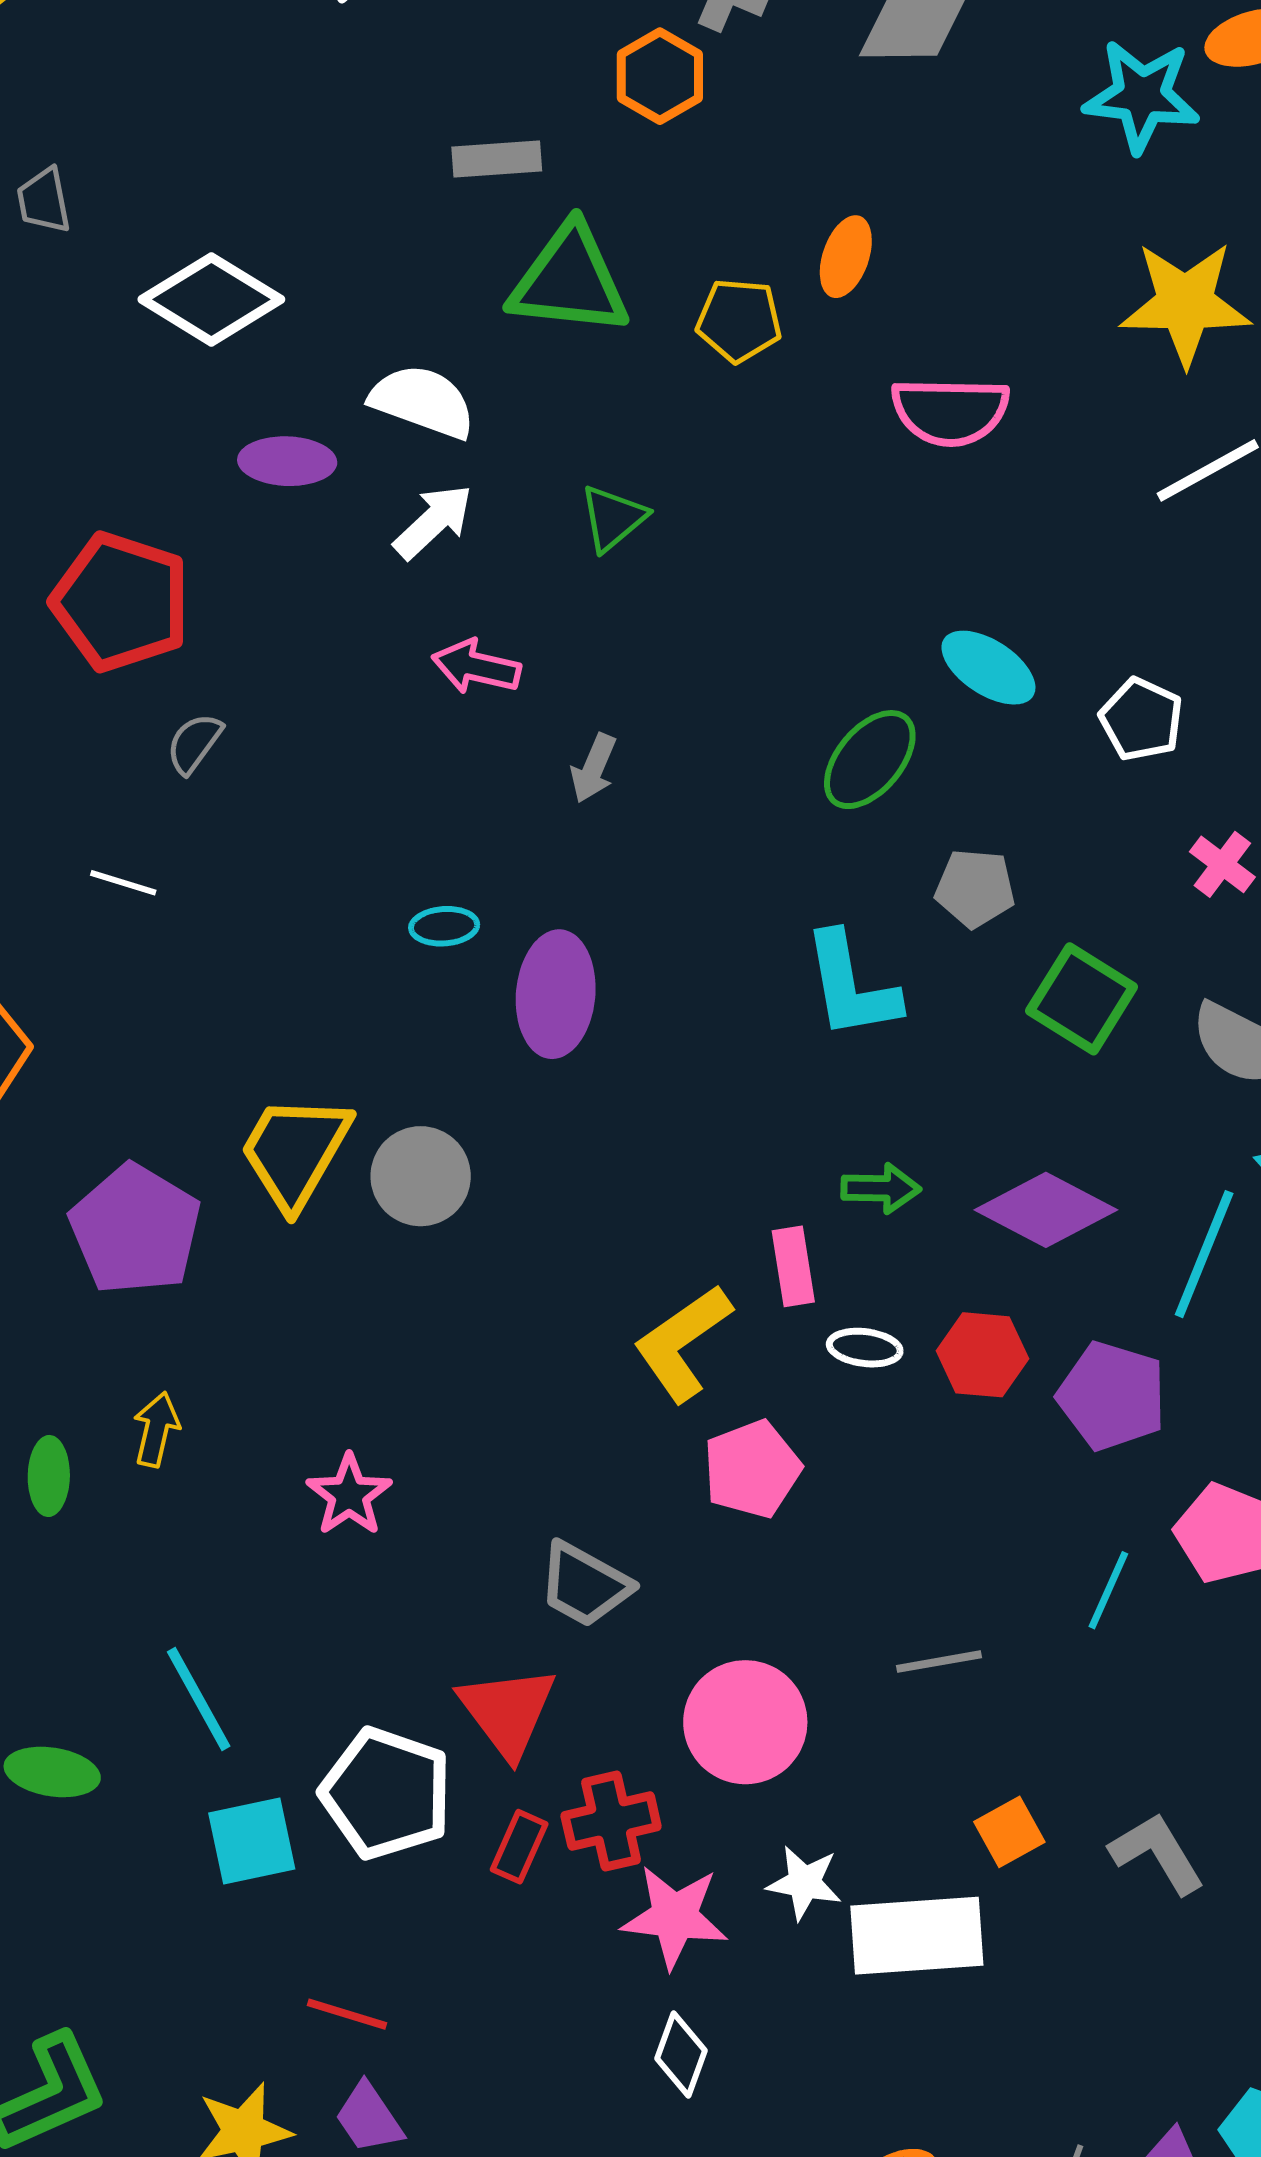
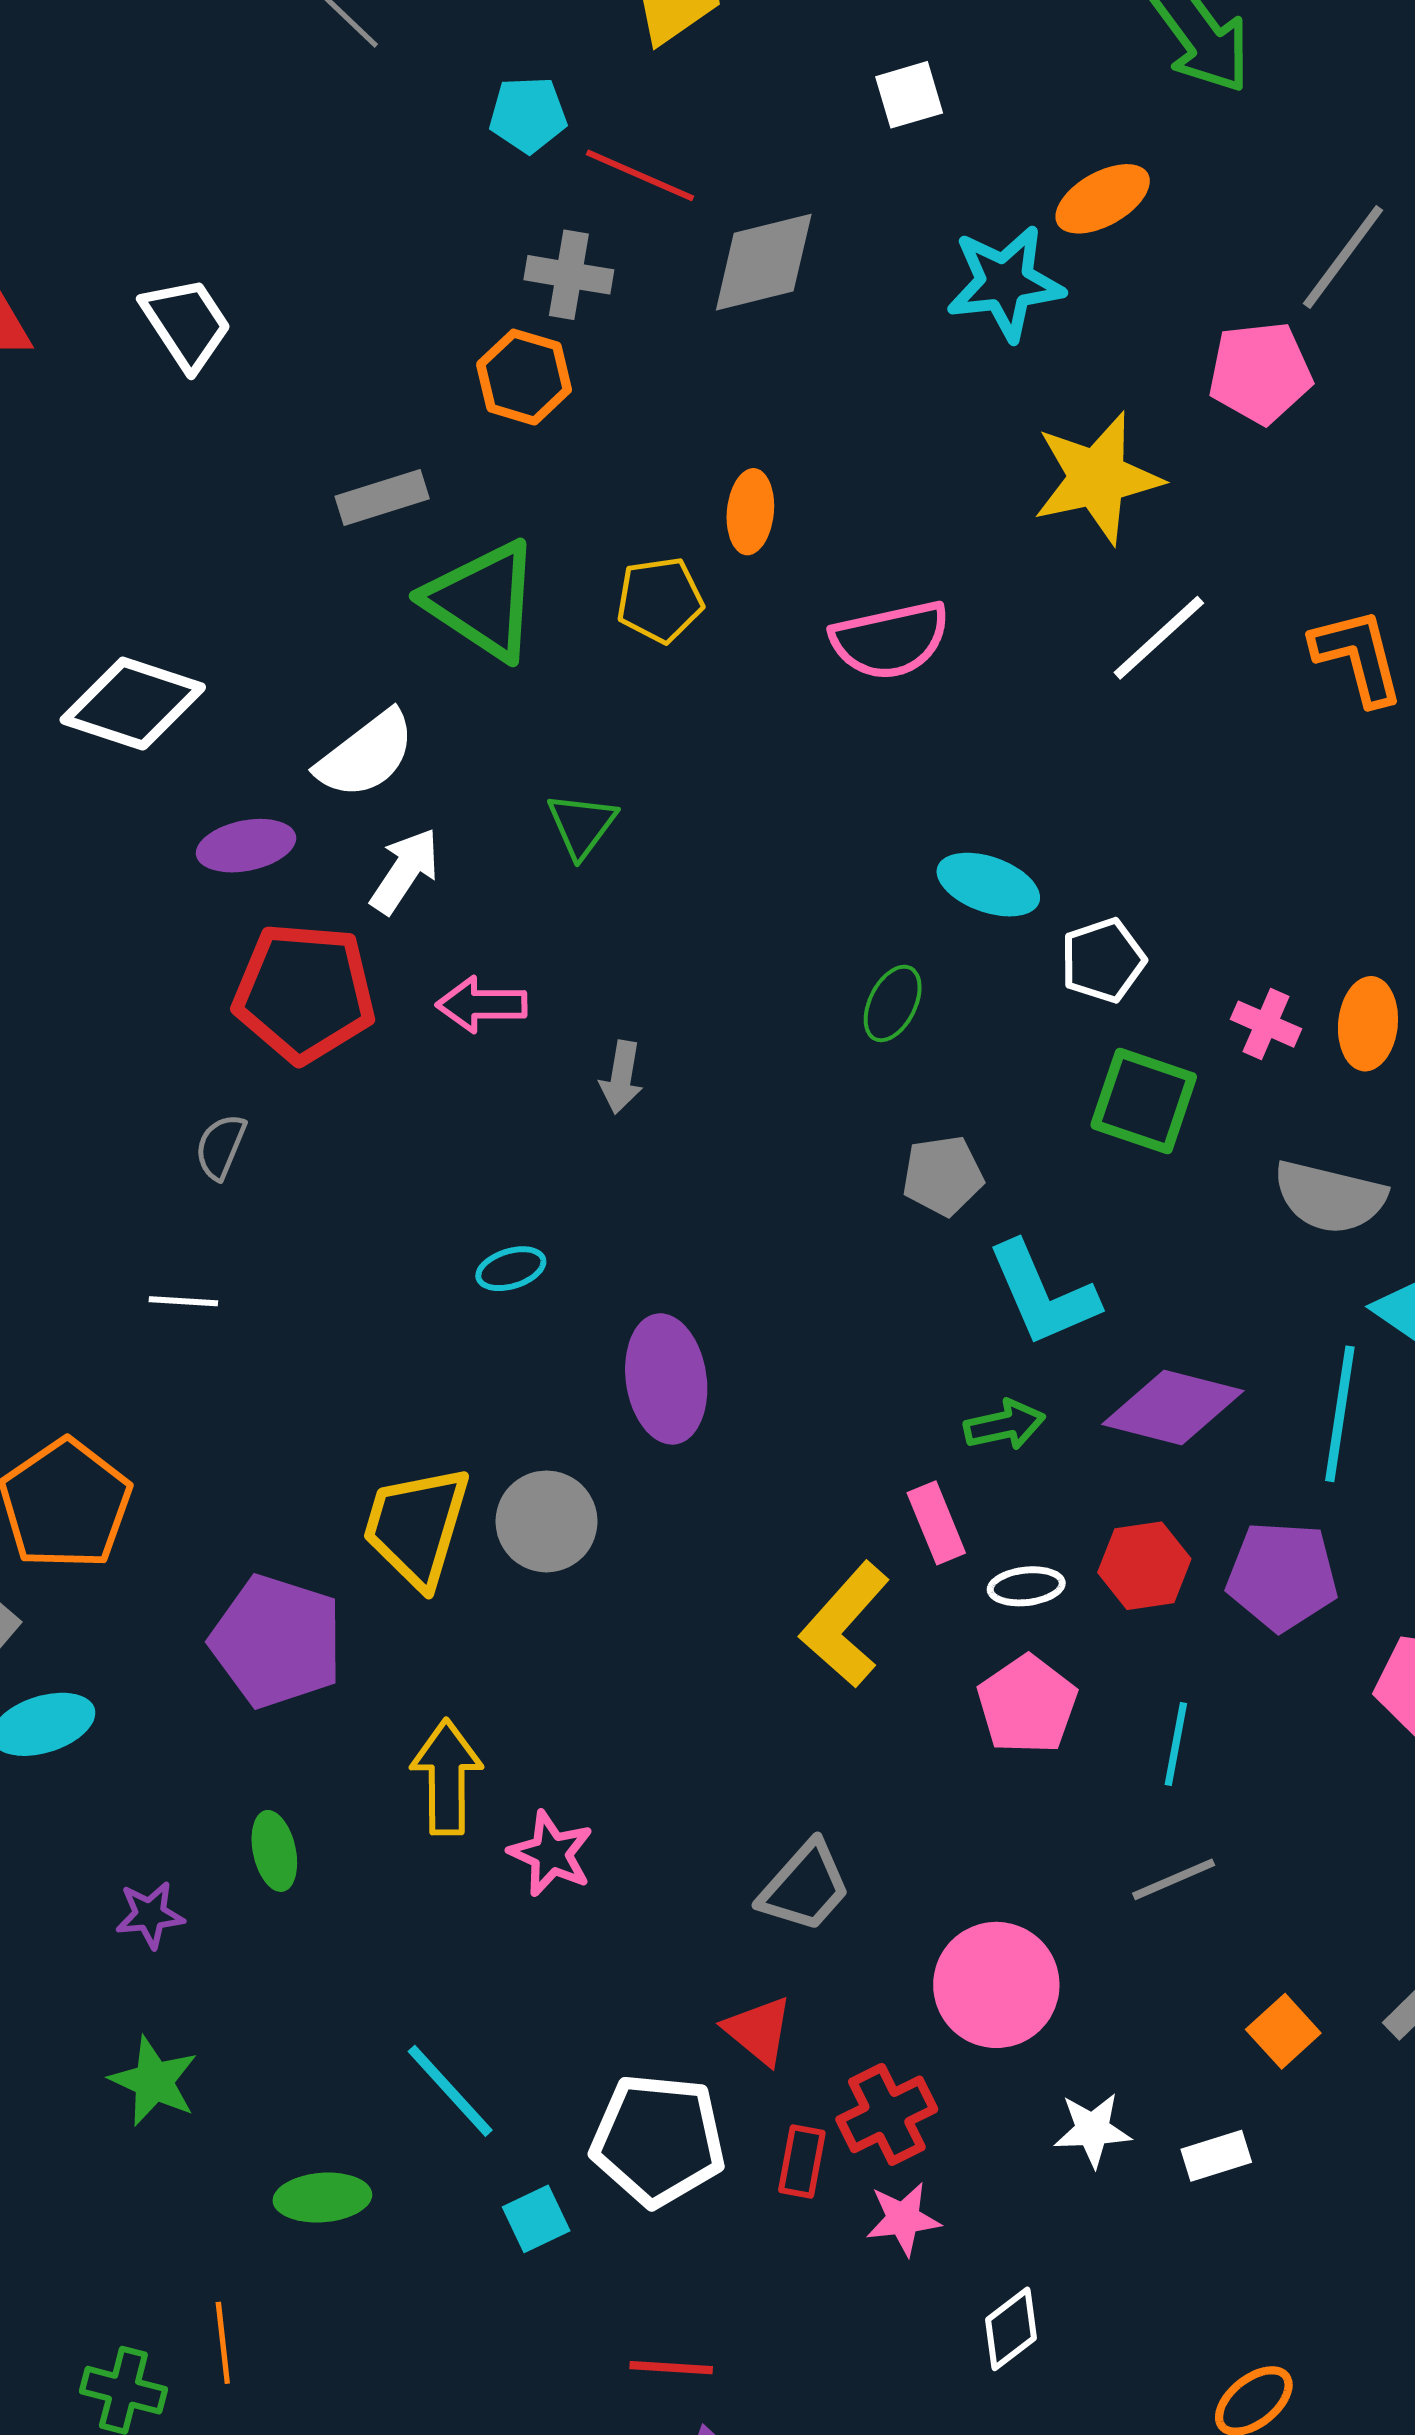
green triangle: (569, 280) -> (483, 600), turned 41
white semicircle: (423, 401) -> (366, 755), turned 136
red pentagon: (121, 602) -> (304, 993), moved
white pentagon: (1141, 719) -> (1103, 960), moved, turned -30
green ellipse: (870, 760) -> (893, 1003), size x0.7
gray pentagon: (975, 888) -> (943, 1176), moved
cyan L-shape: (851, 986) -> (1043, 1294), moved
purple ellipse: (556, 994) -> (666, 1379), moved
green square: (1082, 999) -> (1144, 1101), moved
yellow arrow: (156, 1429) -> (447, 1777), moved, size x1.5
pink pentagon: (752, 1469) -> (1027, 1705), moved
green ellipse: (49, 1476) -> (274, 1851), moved
gray trapezoid: (585, 1585) -> (805, 1887), turned -64
cyan line: (1108, 1590) -> (1176, 1744), moved
red triangle: (507, 1712) -> (759, 2031), size x0.7
cyan square: (252, 1841) -> (536, 2219), size x0.7
pink star: (675, 1917) -> (903, 2219), moved, size x0.7
white rectangle: (917, 1936) -> (1216, 2156), size x0.5
white diamond: (681, 2054) -> (1011, 2329), turned 46

